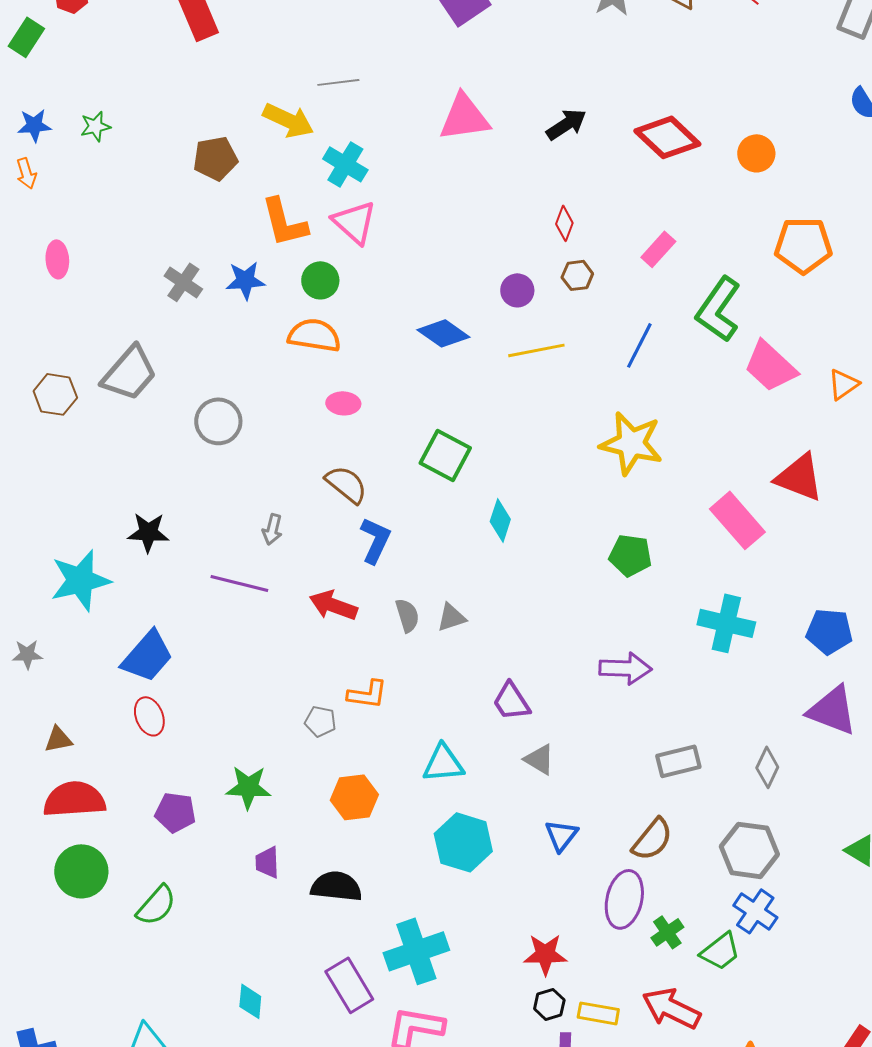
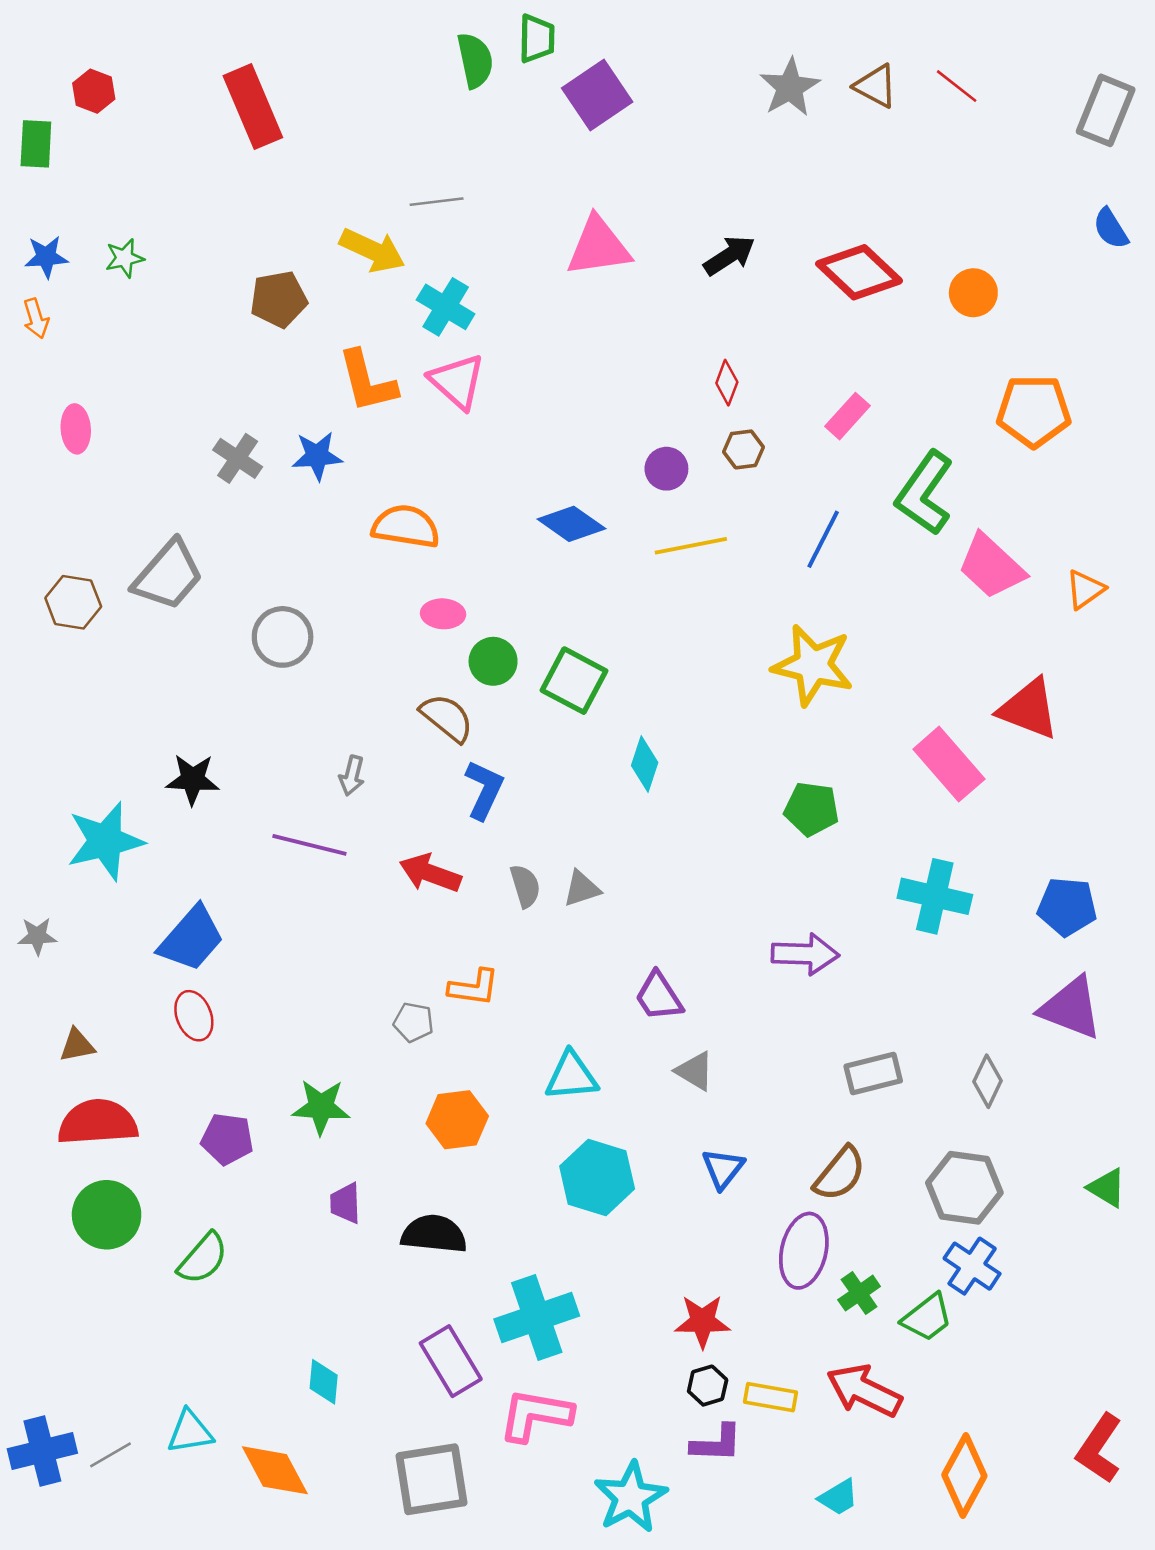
green rectangle: (26, 37) -> (36, 144), turned -30
green circle: (320, 280) -> (493, 661), moved

